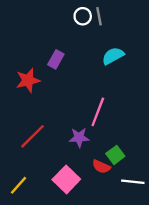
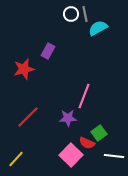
cyan semicircle: (113, 56) -> (98, 28), moved
pink square: (66, 179) -> (71, 155), moved

